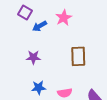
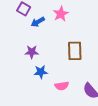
blue star: (39, 88) -> (41, 72), moved

